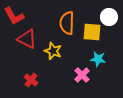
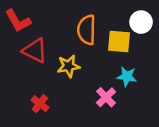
yellow star: (53, 51) -> (68, 66), turned -30

